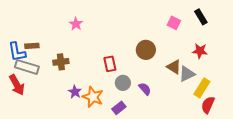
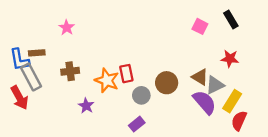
pink star: (76, 24) -> (67, 28), moved
brown circle: (146, 50) -> (167, 83), moved
gray rectangle: (27, 67) -> (31, 77), turned 45
purple semicircle: (145, 89) -> (205, 102), moved, size x1.6
orange star: (93, 97) -> (107, 80), moved

